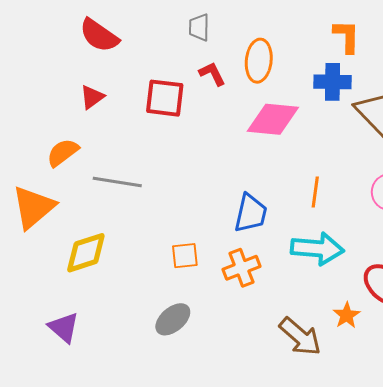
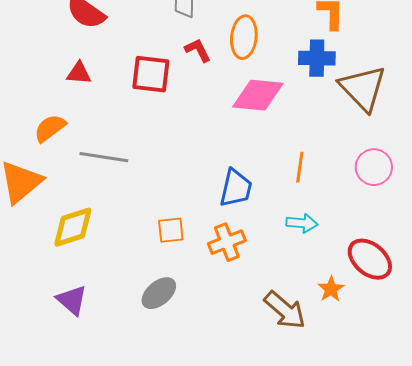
red triangle: (92, 97) -> (79, 73), turned 40
cyan arrow: (317, 249) -> (302, 223), size x0.6
purple triangle: (64, 327) -> (72, 300), moved

